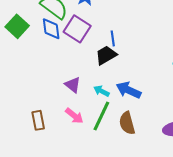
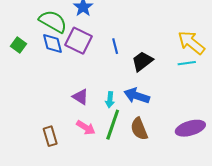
green square: (17, 26) -> (18, 45), size x0.7
black trapezoid: (106, 55) -> (142, 61), moved
cyan arrow: (101, 91) -> (110, 100), turned -105

